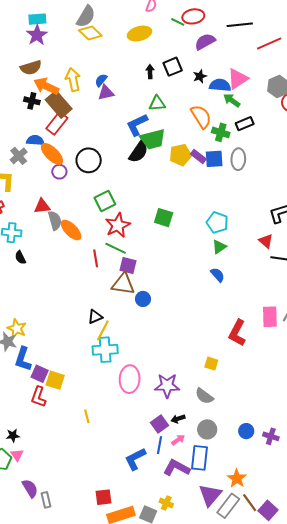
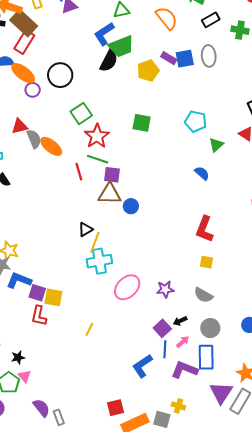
green cross: (221, 132) -> (240, 30), moved
yellow pentagon: (180, 155) -> (148, 71), moved
green triangle: (219, 247) -> (216, 145), moved
red L-shape: (237, 333) -> (205, 229), moved
blue L-shape: (23, 359) -> (19, 280), turned 100
pink ellipse: (130, 379) -> (127, 287), turned 48
purple star: (167, 386) -> (165, 289), size x0.7
yellow line: (87, 416) -> (89, 329), turned 48

